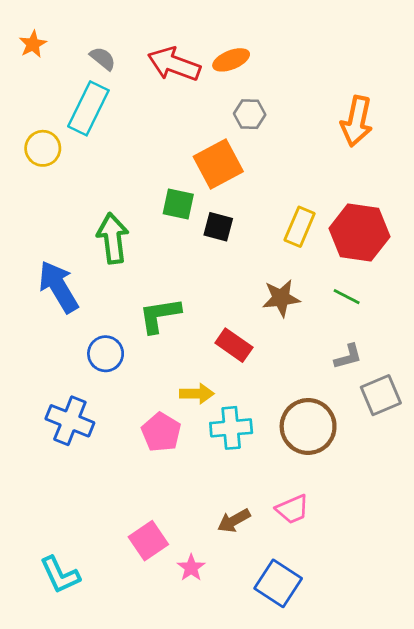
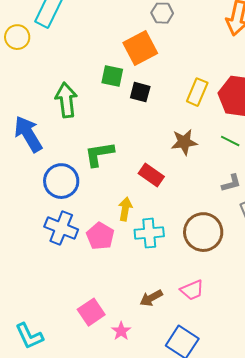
blue circle: (106, 354) -> (61, 181), size x1.4
yellow arrow: (197, 394) -> (125, 209), turned -80
blue cross: (70, 421) -> (61, 228), moved

